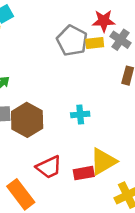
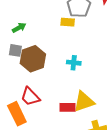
yellow rectangle: (95, 43) -> (68, 22), moved
red trapezoid: (49, 167) -> (30, 97), moved, turned 60

